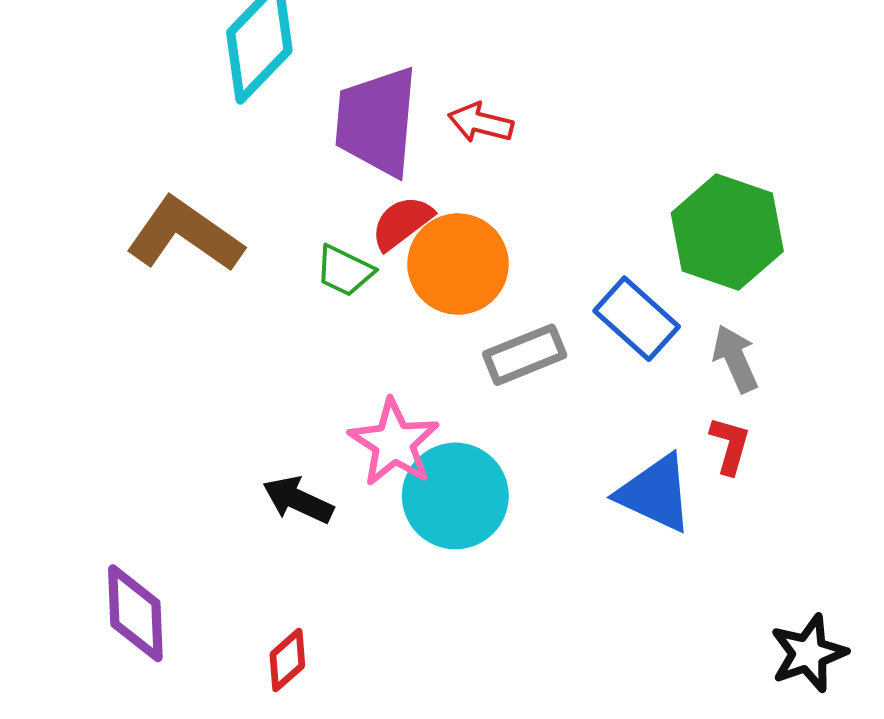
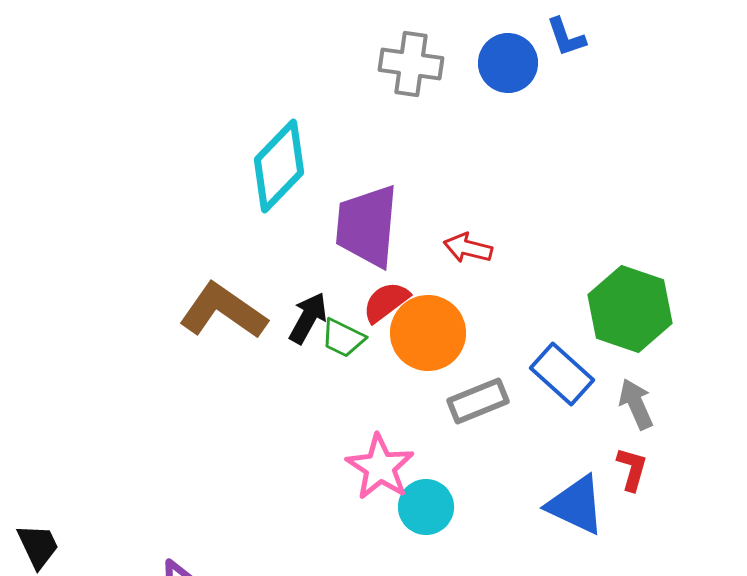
red arrow: (481, 123) -> (468, 248), moved
cyan circle: (455, 496) -> (426, 507), size x0.7
black arrow: (298, 500) -> (308, 318), moved, turned 94

